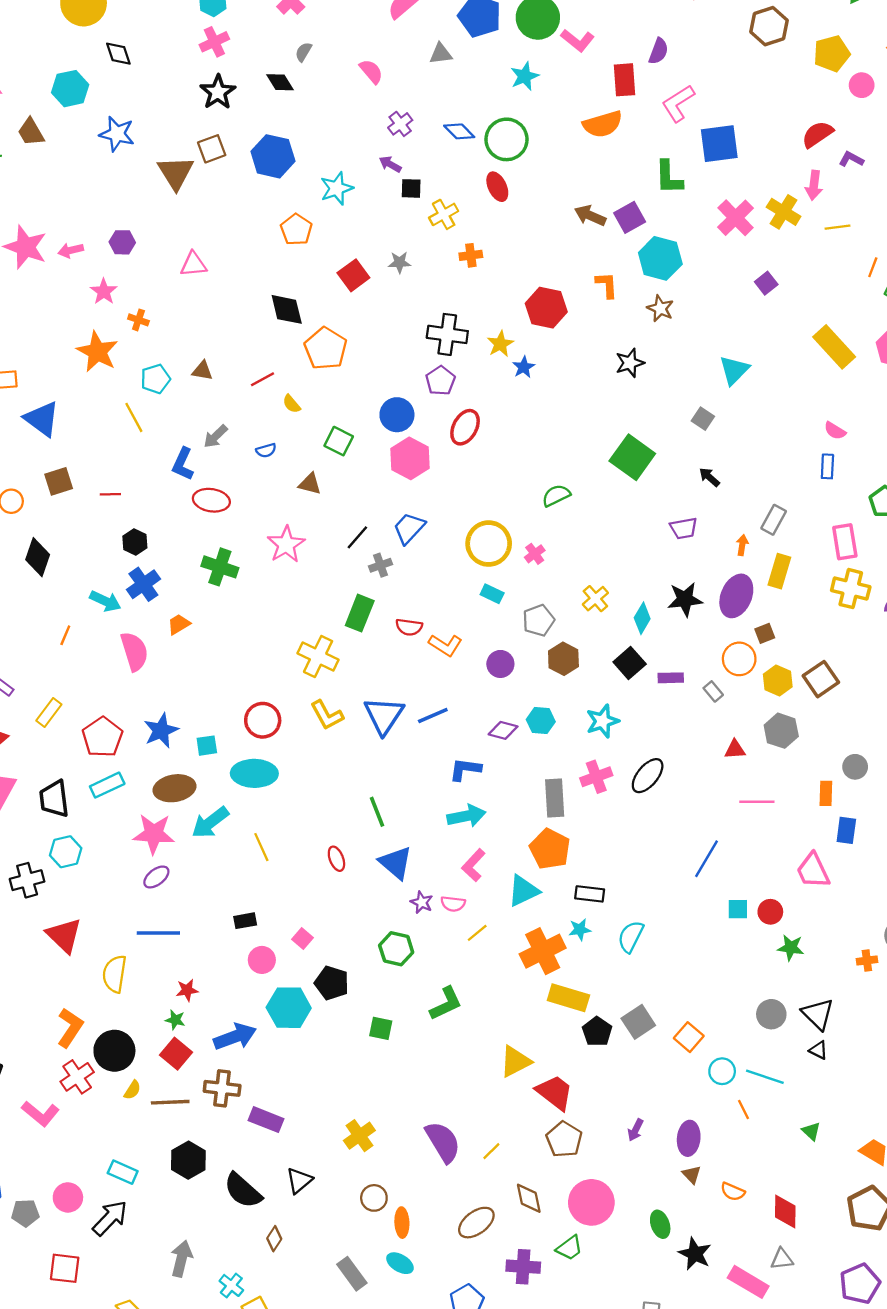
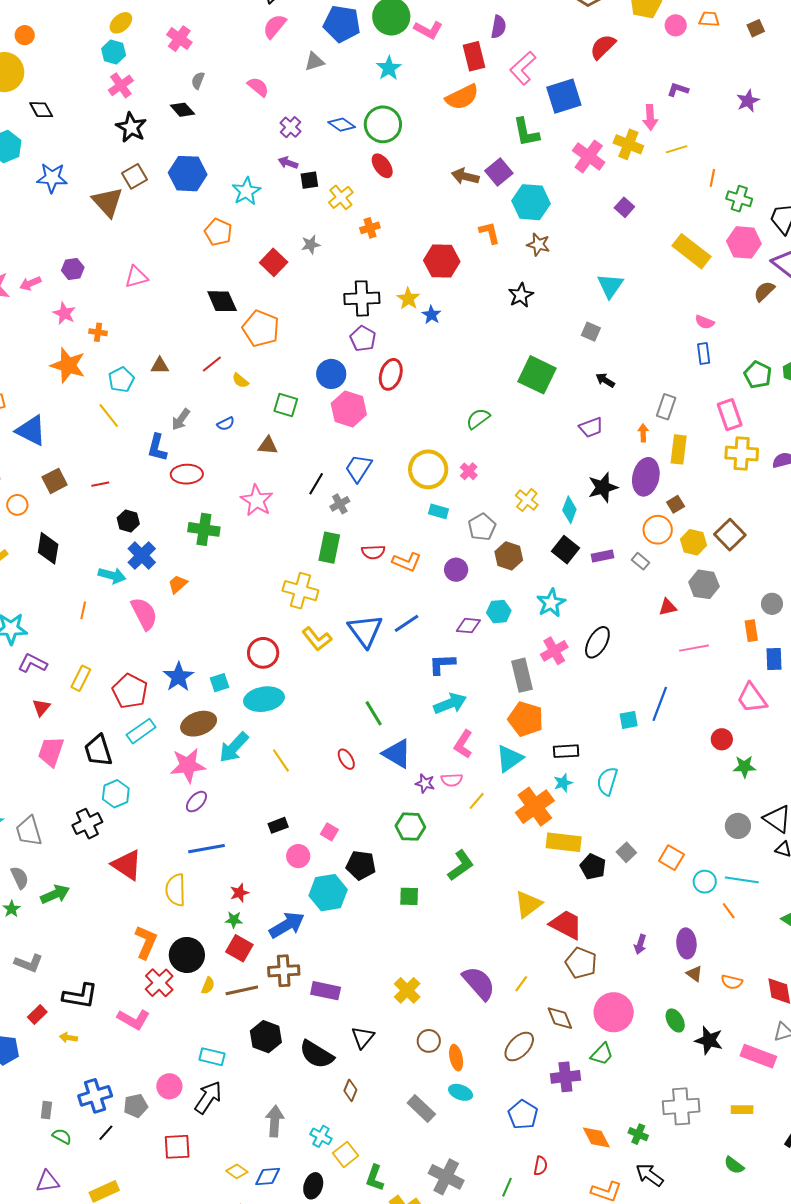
red semicircle: (817, 134) -> (603, 47), moved
cyan square: (738, 909) -> (629, 720), moved
gray square: (638, 1022) -> (626, 852), size x0.7

